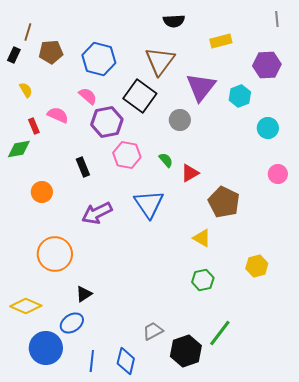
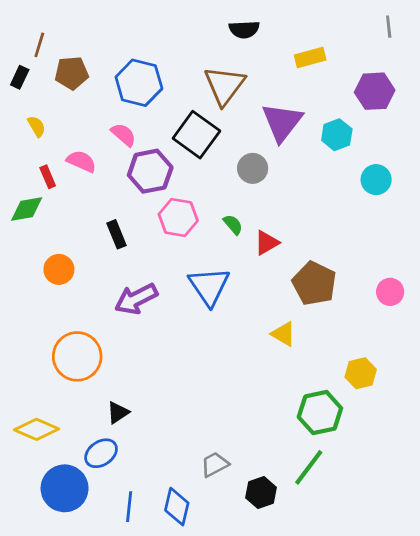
pink circle: (278, 174) -> (390, 292), moved
green hexagon: (203, 280) -> (320, 413), moved, size x1.4
black hexagon: (186, 351) -> (261, 493), size x0.7

